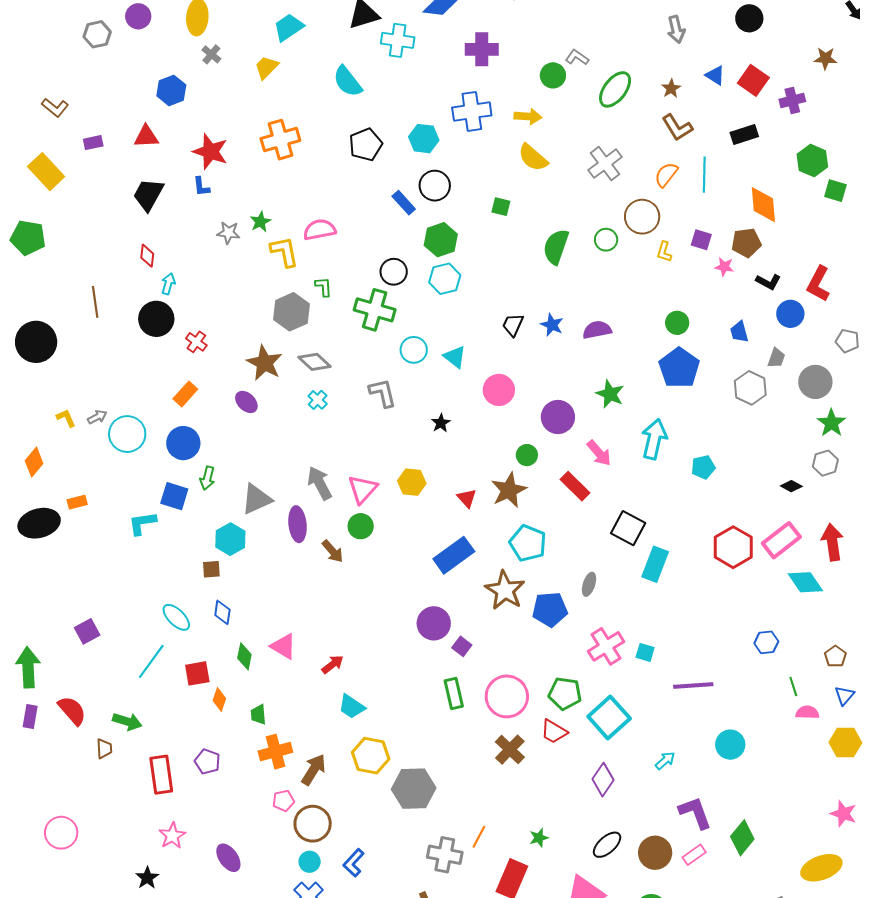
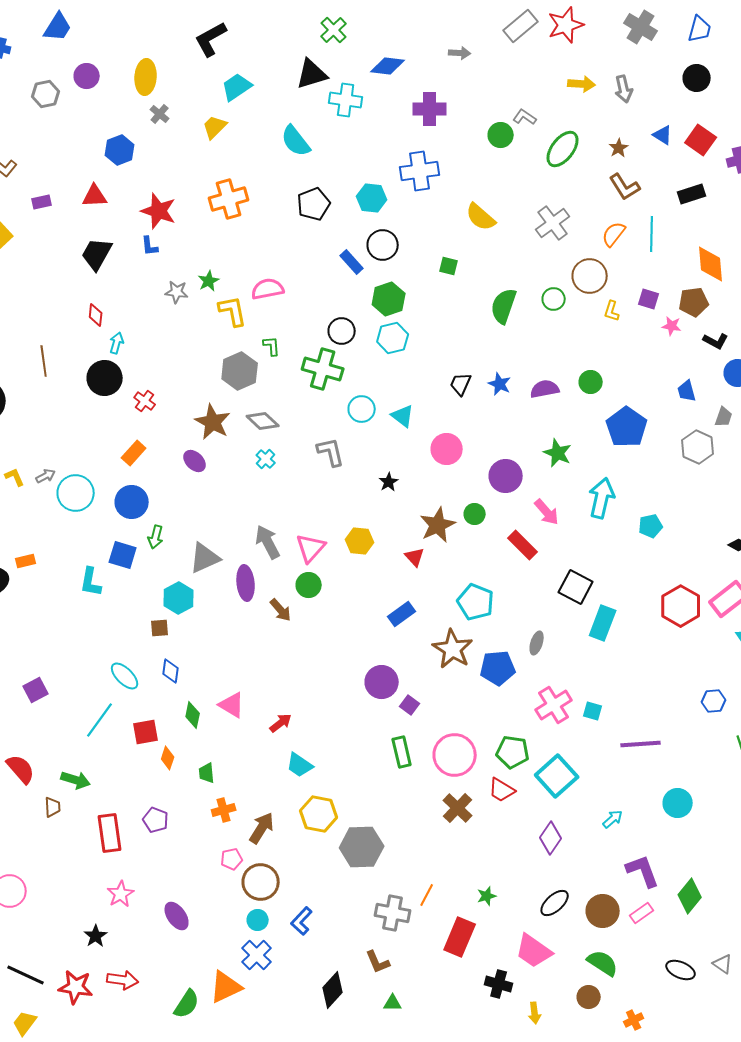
yellow arrow: (528, 116) -> (582, 84), moved
green circle: (677, 323) -> (591, 382), moved
brown star: (509, 490) -> (438, 525), moved
cyan L-shape: (142, 523) -> (91, 582), turned -72
blue rectangle: (454, 555) -> (402, 614), size x0.7
orange cross: (275, 752) -> (224, 810), size x0.7

